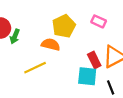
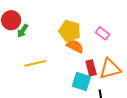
yellow pentagon: (64, 26) -> (70, 31), turned 30
orange semicircle: (51, 44) -> (75, 46), moved

